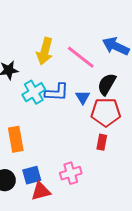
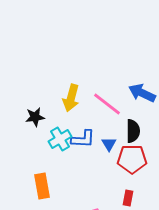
black semicircle: (107, 84) -> (133, 131), turned 150
red rectangle: (102, 142) -> (128, 198), moved

